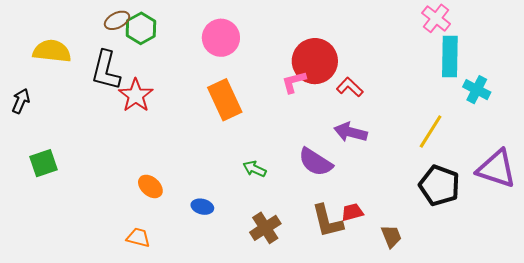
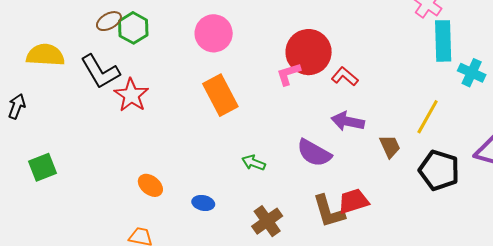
black L-shape: (106, 70) -> (100, 72), turned -42
red trapezoid: (352, 212) -> (353, 201), size x1.4
brown trapezoid: (391, 236) -> (390, 146), moved

